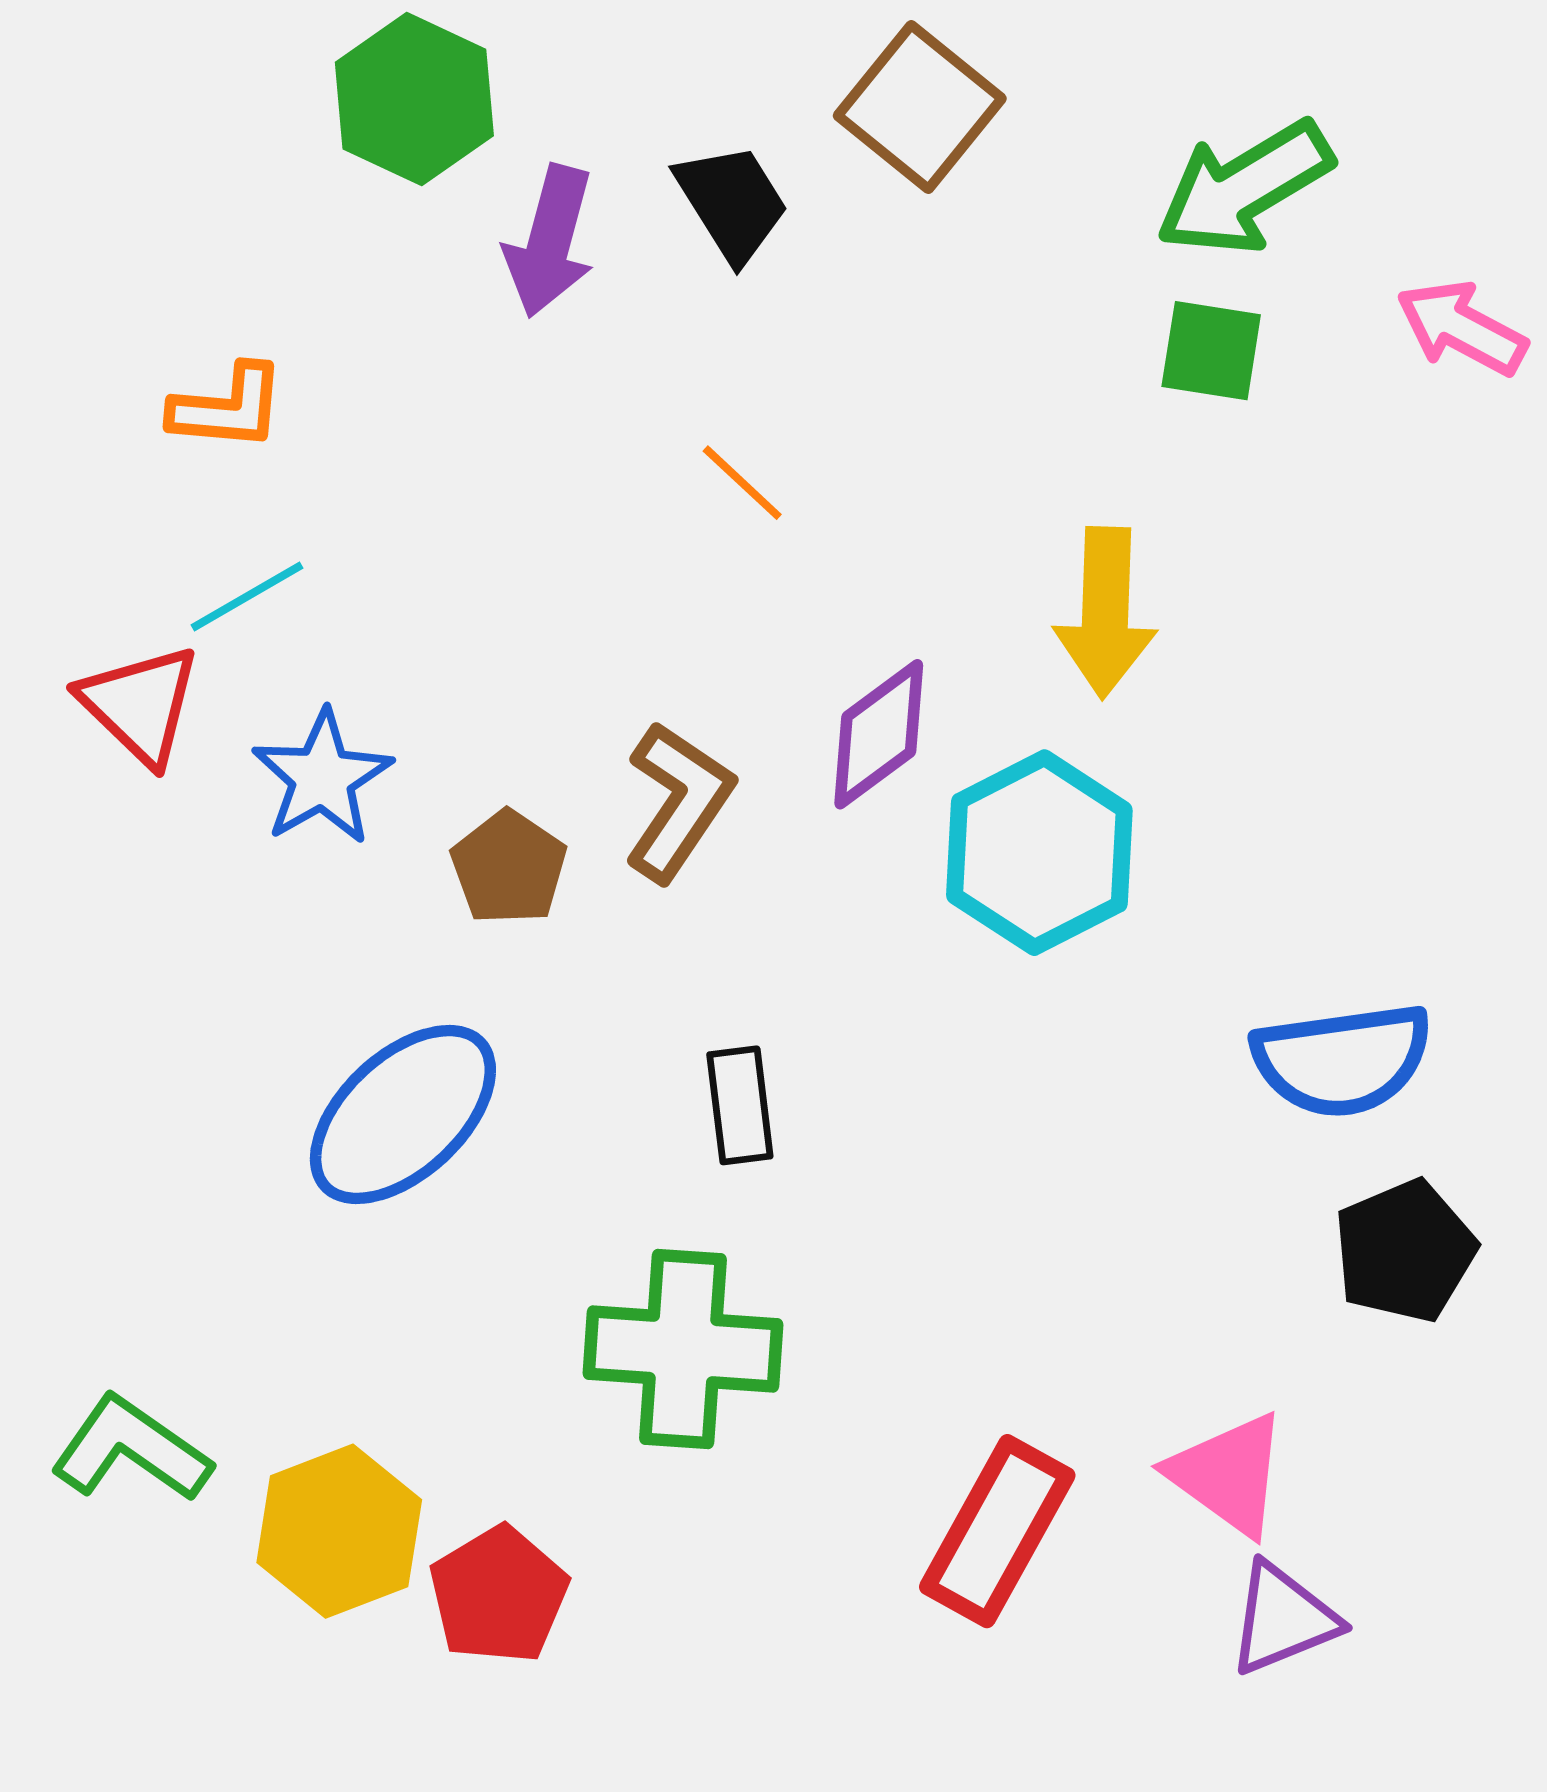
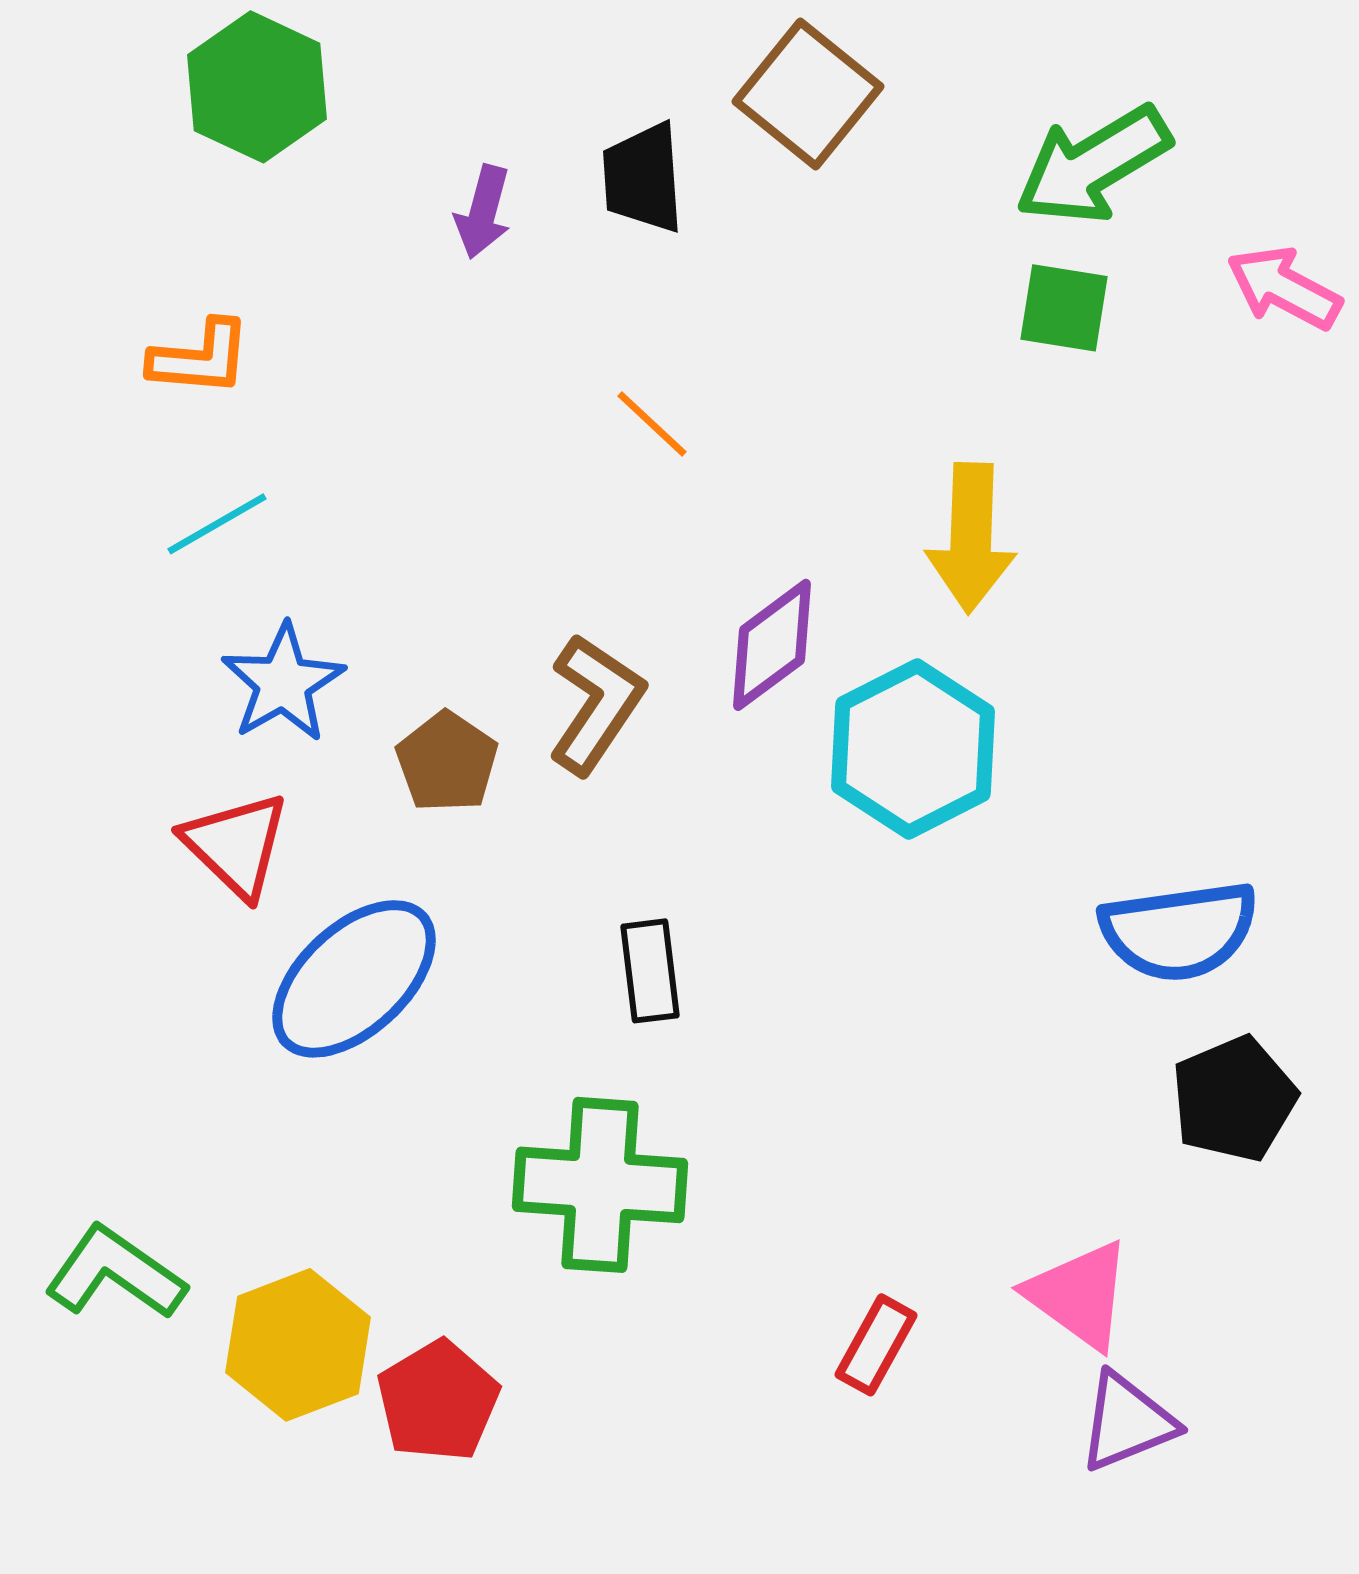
green hexagon: (414, 99) -> (257, 87), moved
black trapezoid: (732, 203) -> (643, 178), turned -152
purple arrow: (550, 241) -> (483, 212), size x0.7
red triangle: (140, 705) -> (236, 845), moved
red rectangle: (997, 1531) -> (876, 1345), size x0.6

